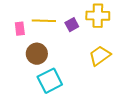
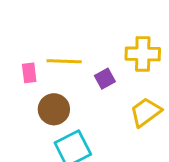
purple square: (72, 25) -> (105, 79), moved

